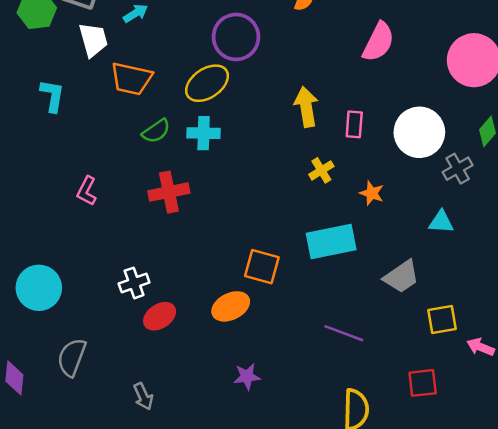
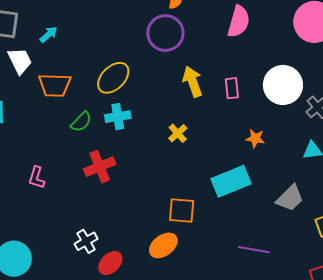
purple circle: (236, 37) -> (165, 33), moved
yellow cross: (321, 170) -> (178, 133), moved

